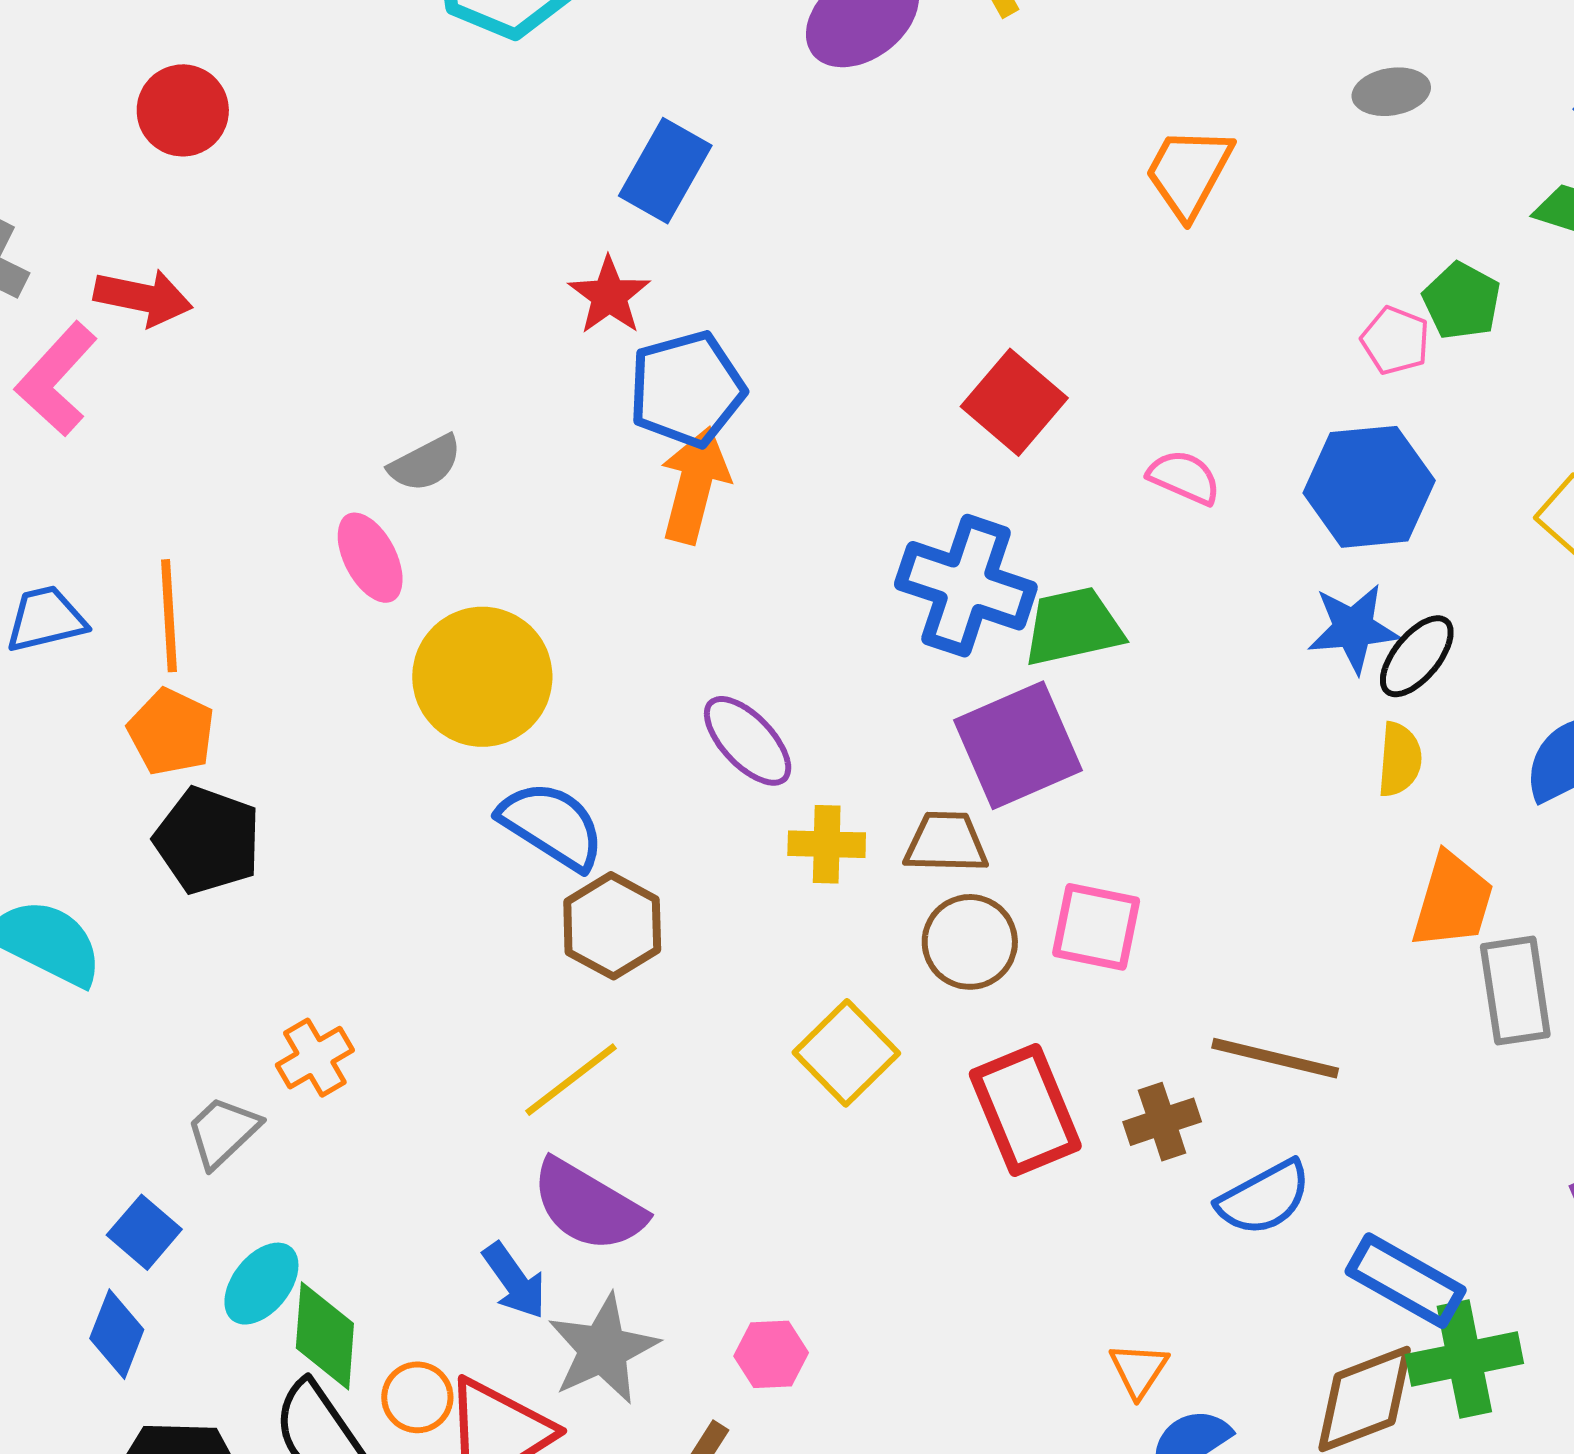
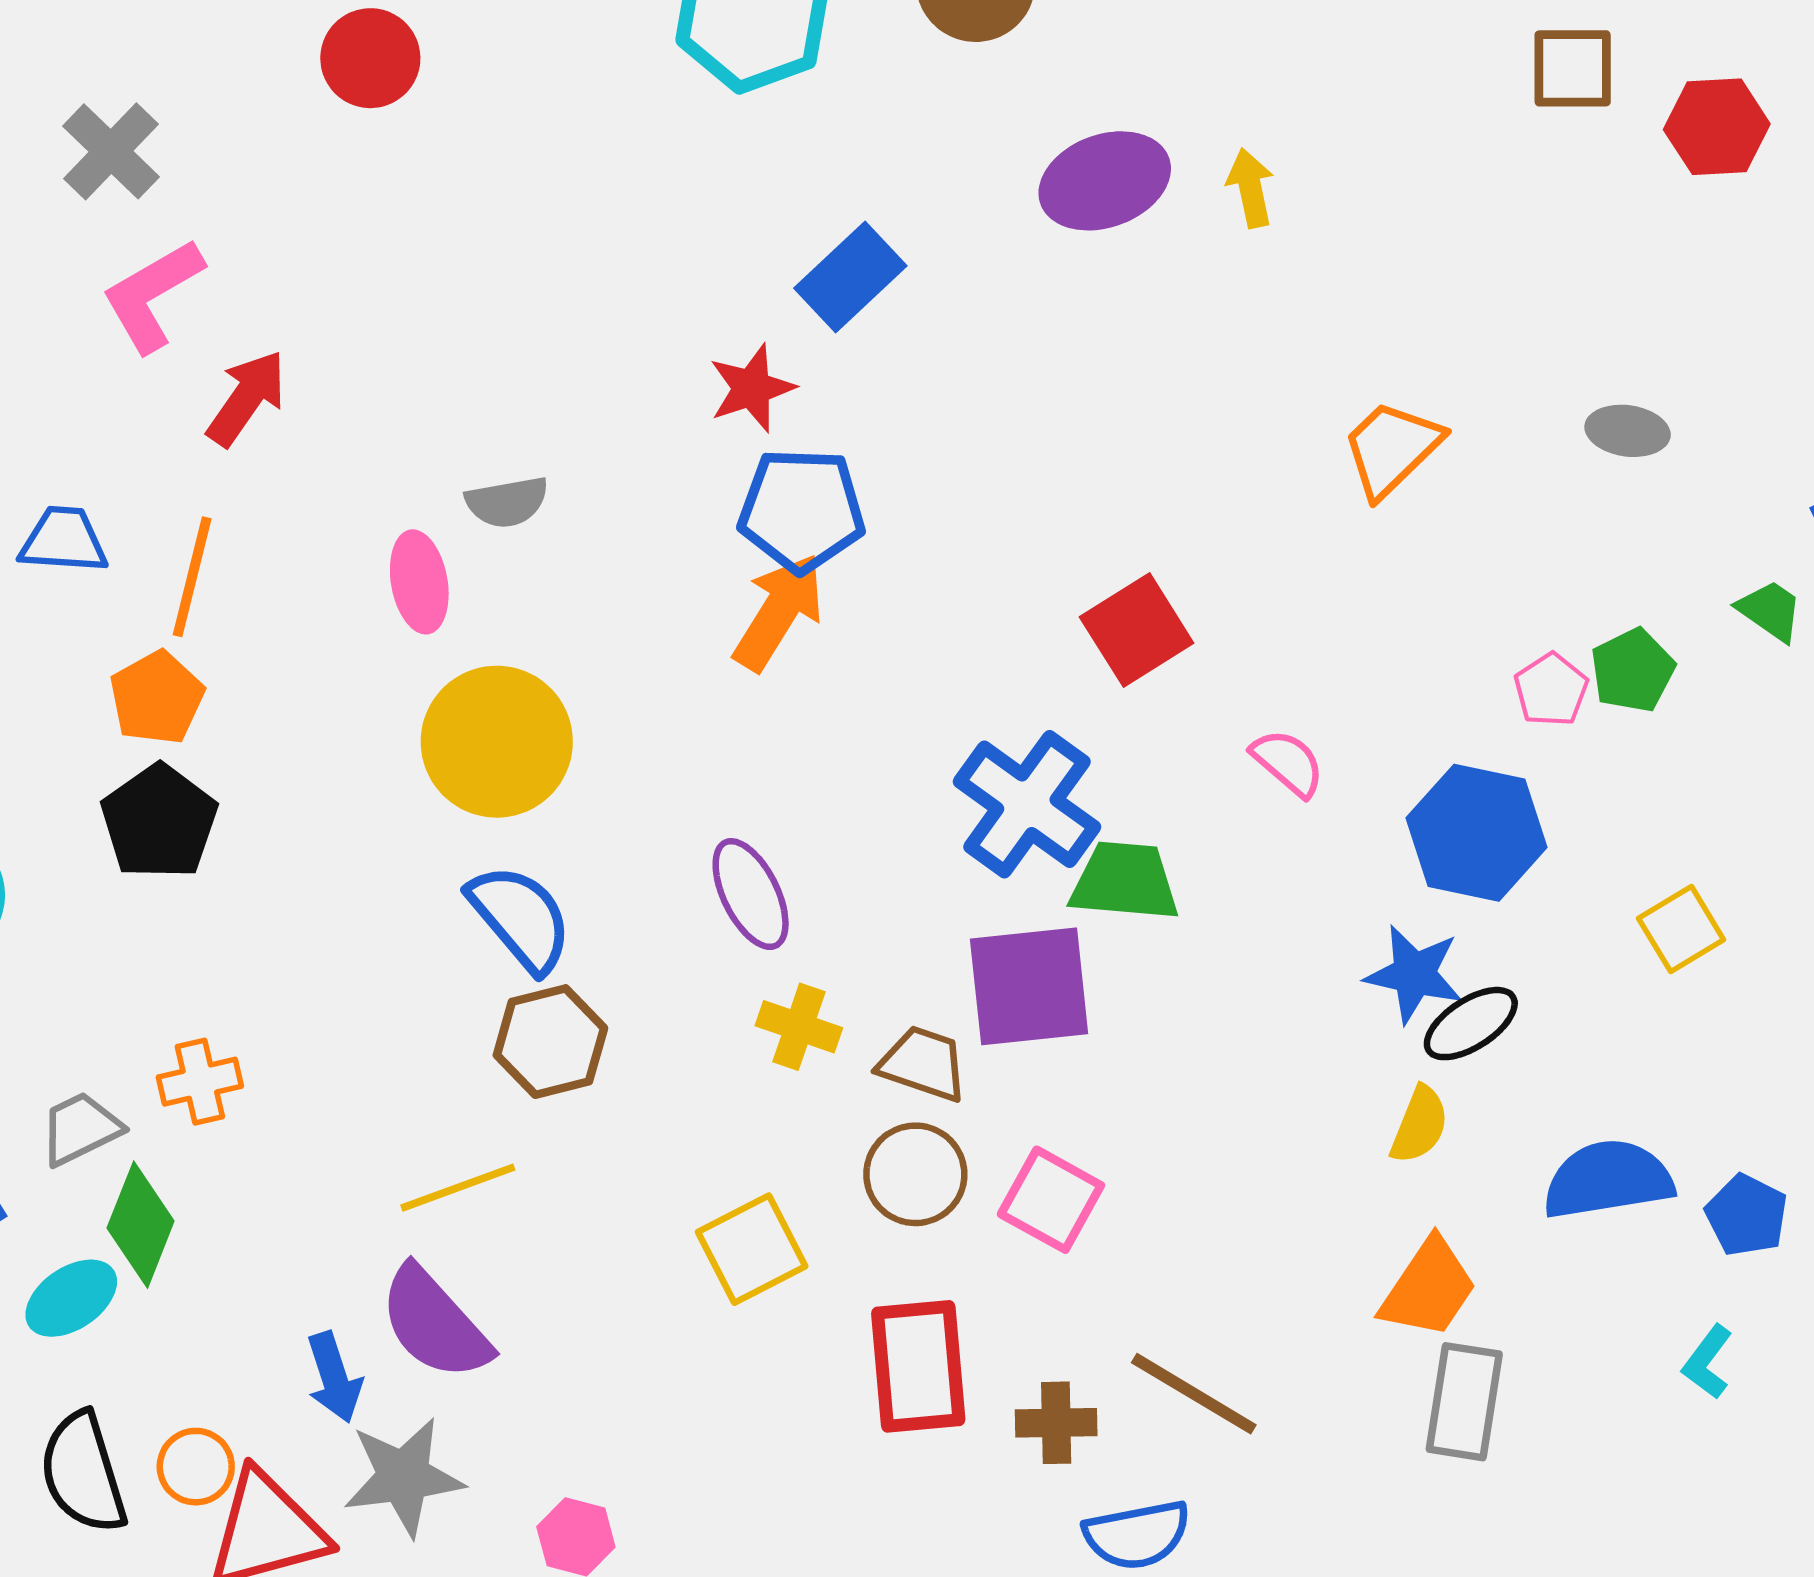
red arrow: (143, 298) -> (247, 398), moved, turned -84
green diamond: (325, 1336) -> (141, 1225), moved

